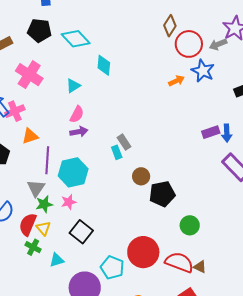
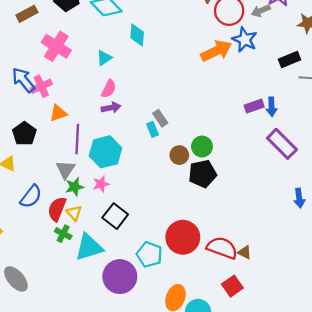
orange arrow: (176, 81) -> (216, 51), size x1.8
green circle: (190, 225) -> (202, 146), moved
cyan triangle: (57, 260) -> (89, 247), size x1.8

